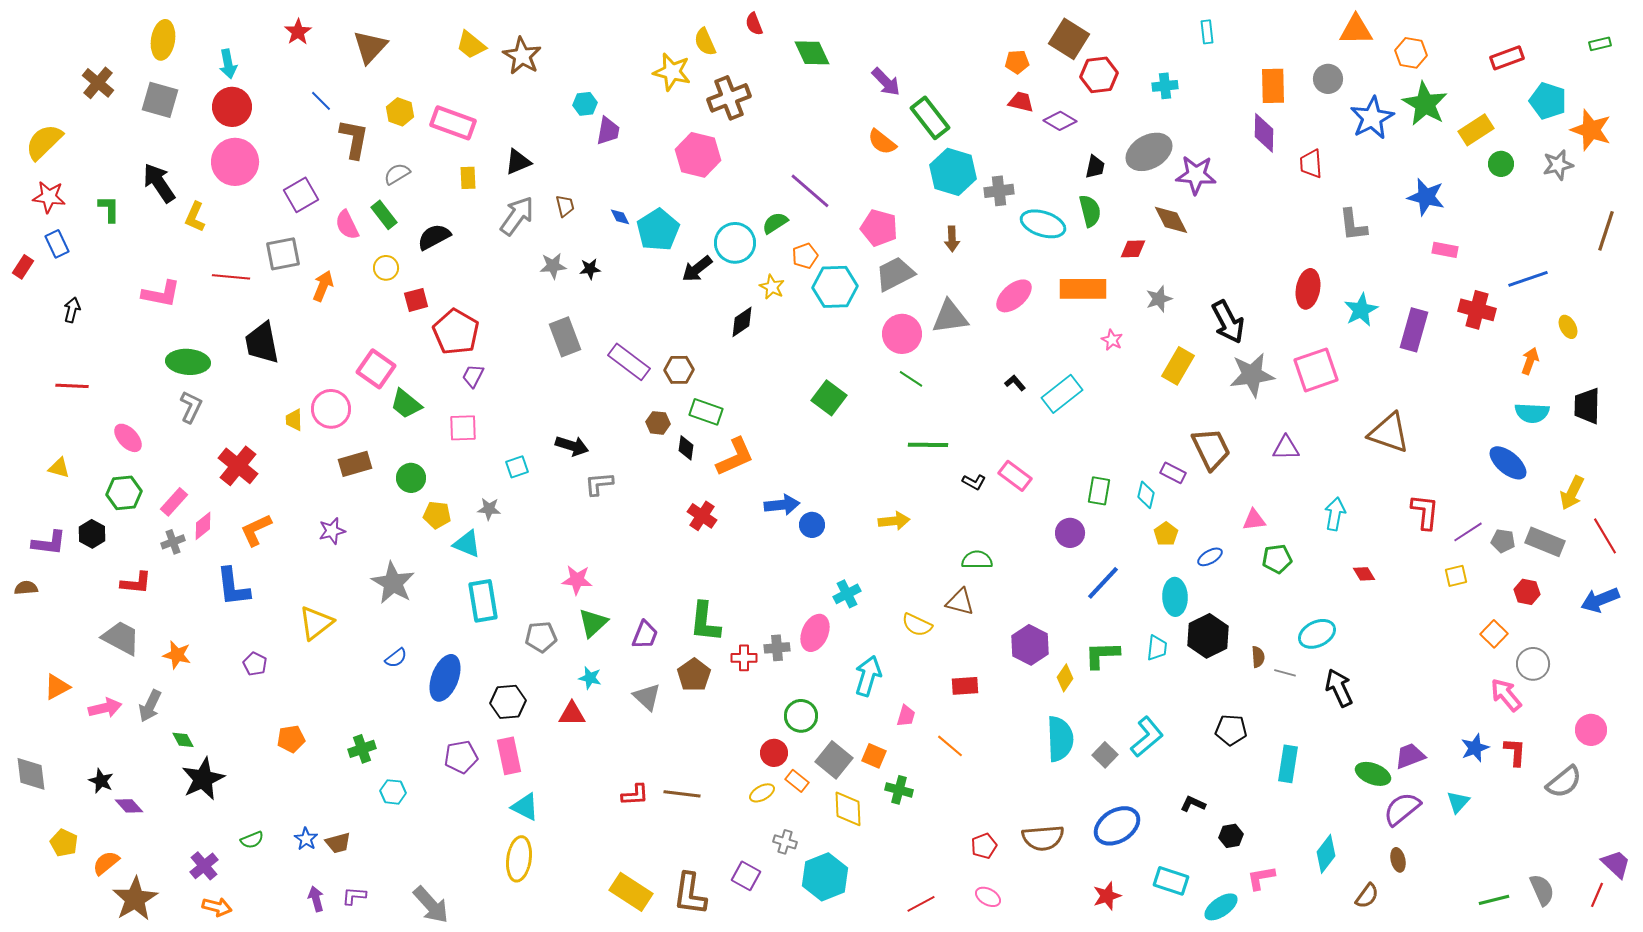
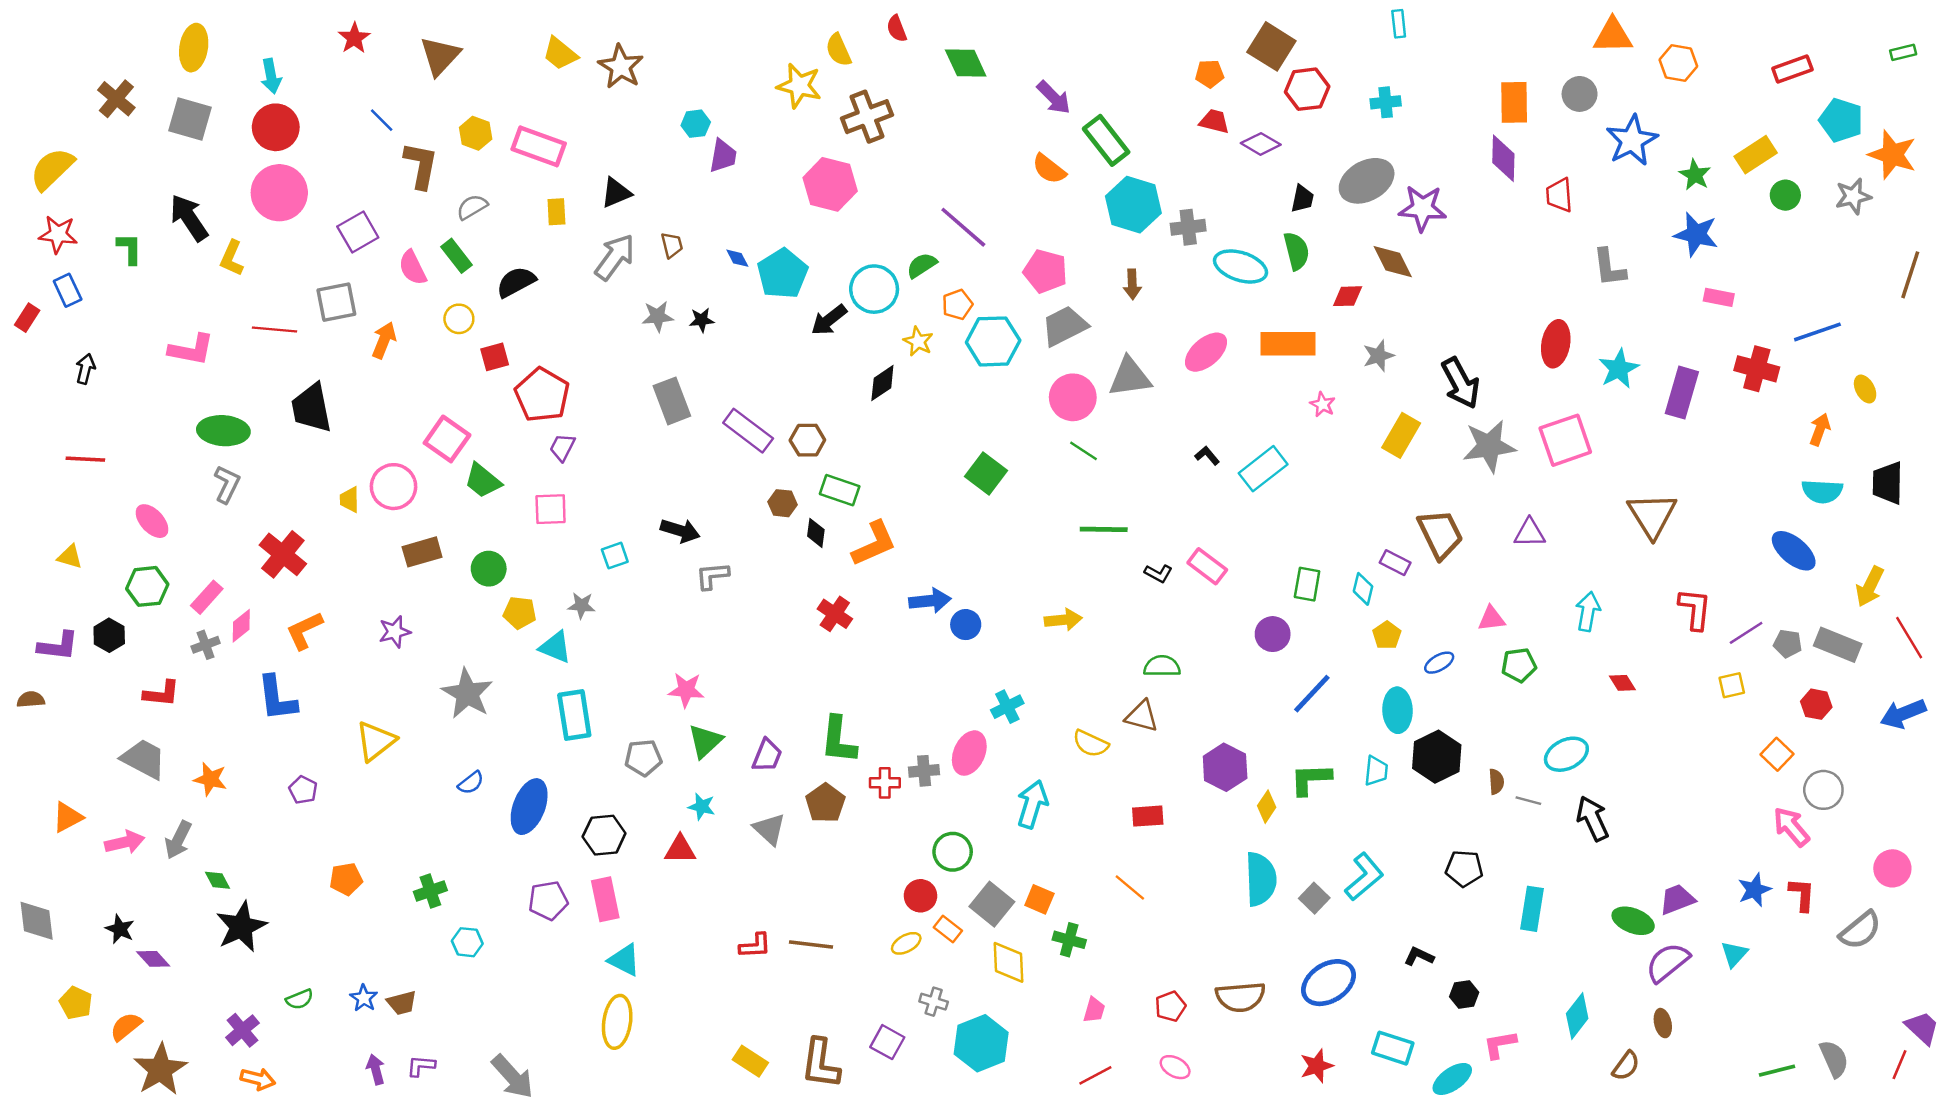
cyan rectangle: (1207, 32) -> (1399, 24), moved
green star: (1425, 104) -> (1695, 175), moved, size x0.6
brown triangle: (1389, 433) -> (1652, 515), turned 39
pink trapezoid: (906, 716) -> (1094, 1010), moved
yellow rectangle: (631, 892) -> (750, 1061), size x0.7

